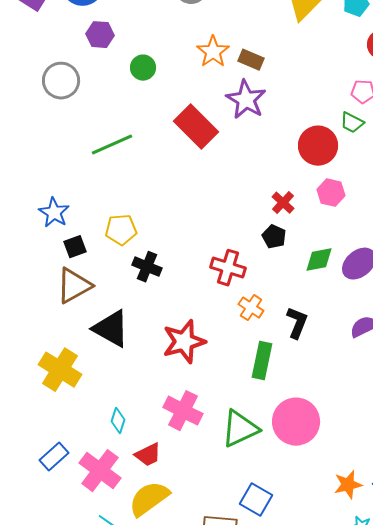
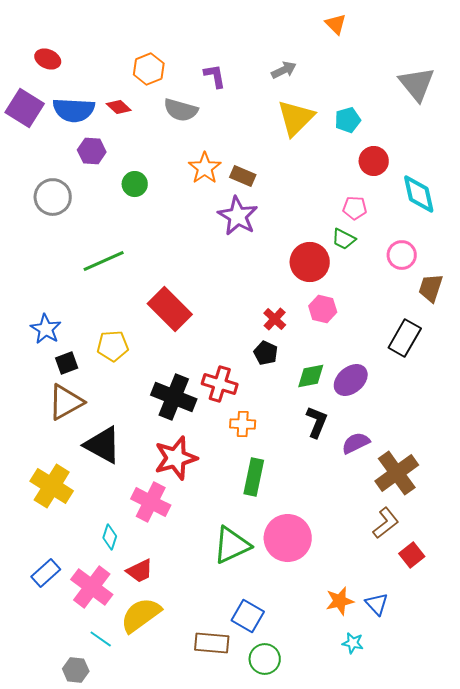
red rectangle: (196, 127) -> (170, 309), moved
black cross: (147, 267) -> (174, 397), moved, size x1.5
orange cross: (251, 308) -> (243, 424), turned -30
black L-shape: (297, 323) -> (317, 422), moved
pink cross: (183, 411) -> (151, 502), moved

